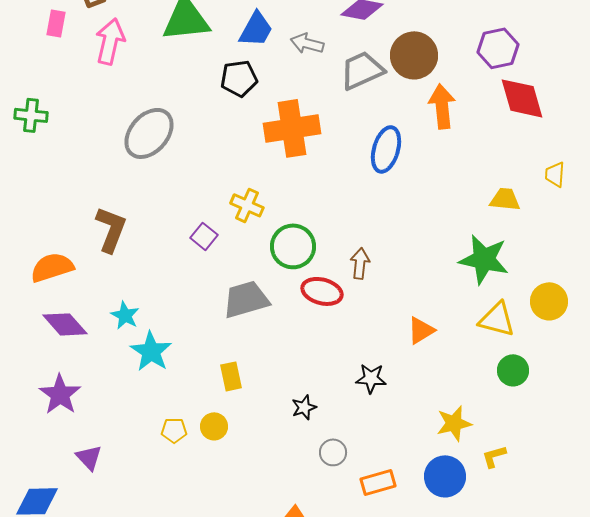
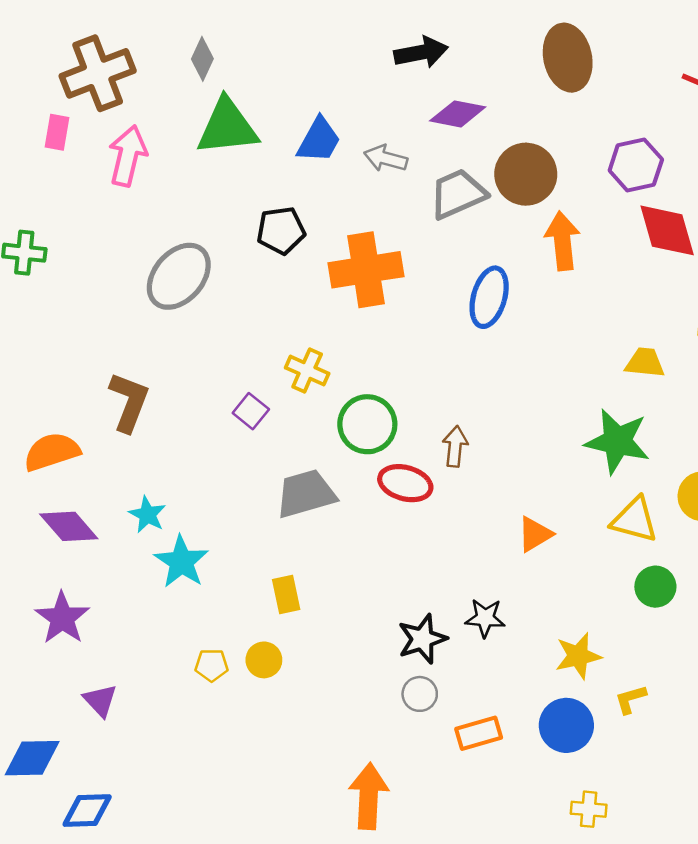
black pentagon: (239, 78) -> (281, 230), moved
black star: (371, 378) -> (485, 618), moved
black star: (304, 407) -> (422, 639), moved, size x1.5

